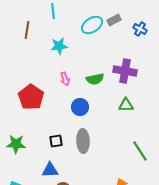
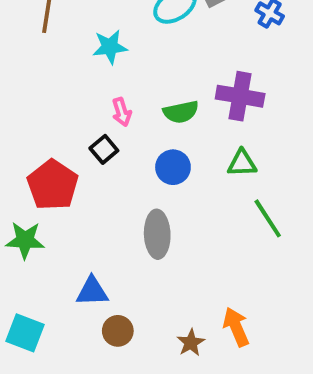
red pentagon: (31, 97) -> (53, 185), moved
blue circle: (80, 107) -> (173, 167), moved
black square: (56, 141) -> (104, 149), moved, turned -32
green line: (140, 151) -> (268, 218), moved

